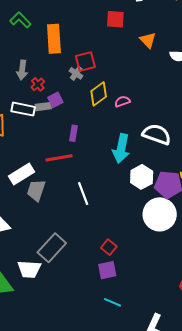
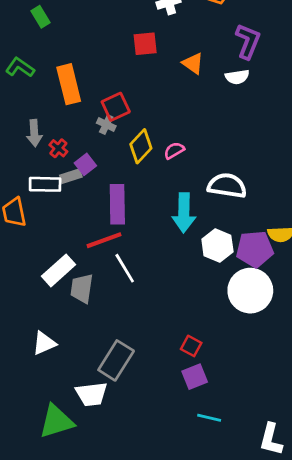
purple rectangle: (74, 133) -> (117, 204), size x1.8
white line: (83, 194) -> (125, 268), moved

